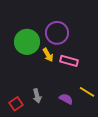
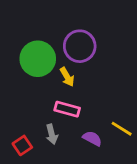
pink rectangle: (69, 61) -> (67, 109), moved

